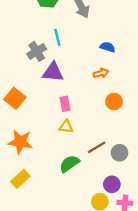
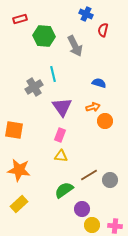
purple triangle: (53, 72) -> (62, 107), moved, turned 50
orange square: (15, 98) -> (14, 130), turned -30
orange circle: (114, 102) -> (105, 121), moved
pink rectangle: (65, 104) -> (60, 135), turned 32
purple circle: (112, 184) -> (82, 209), moved

